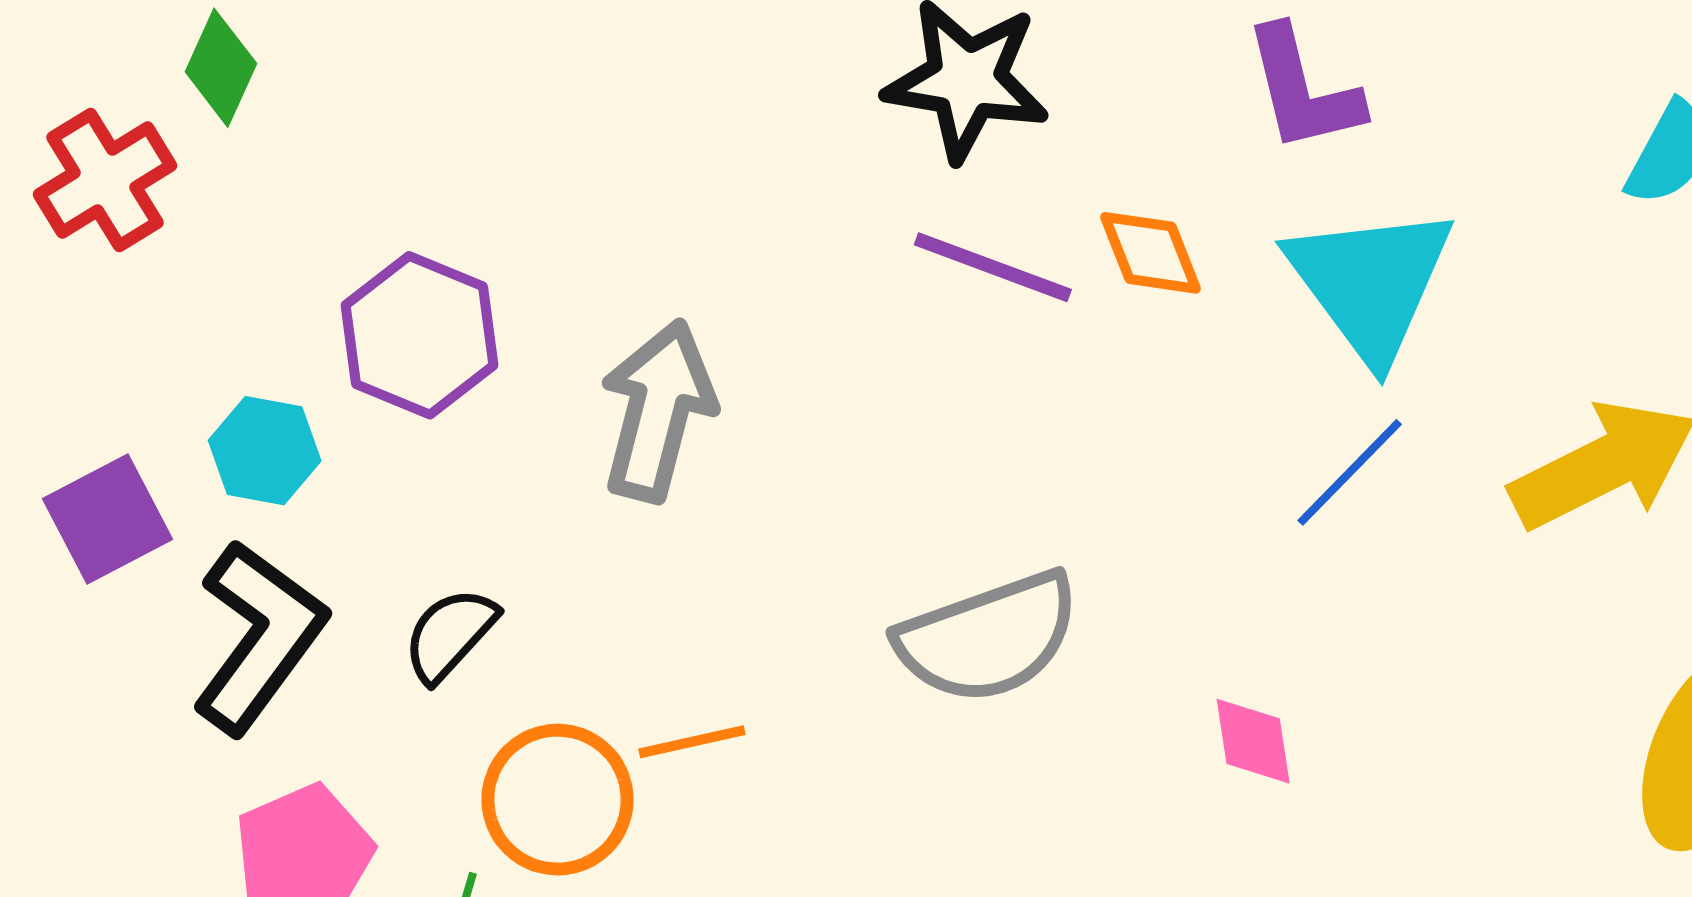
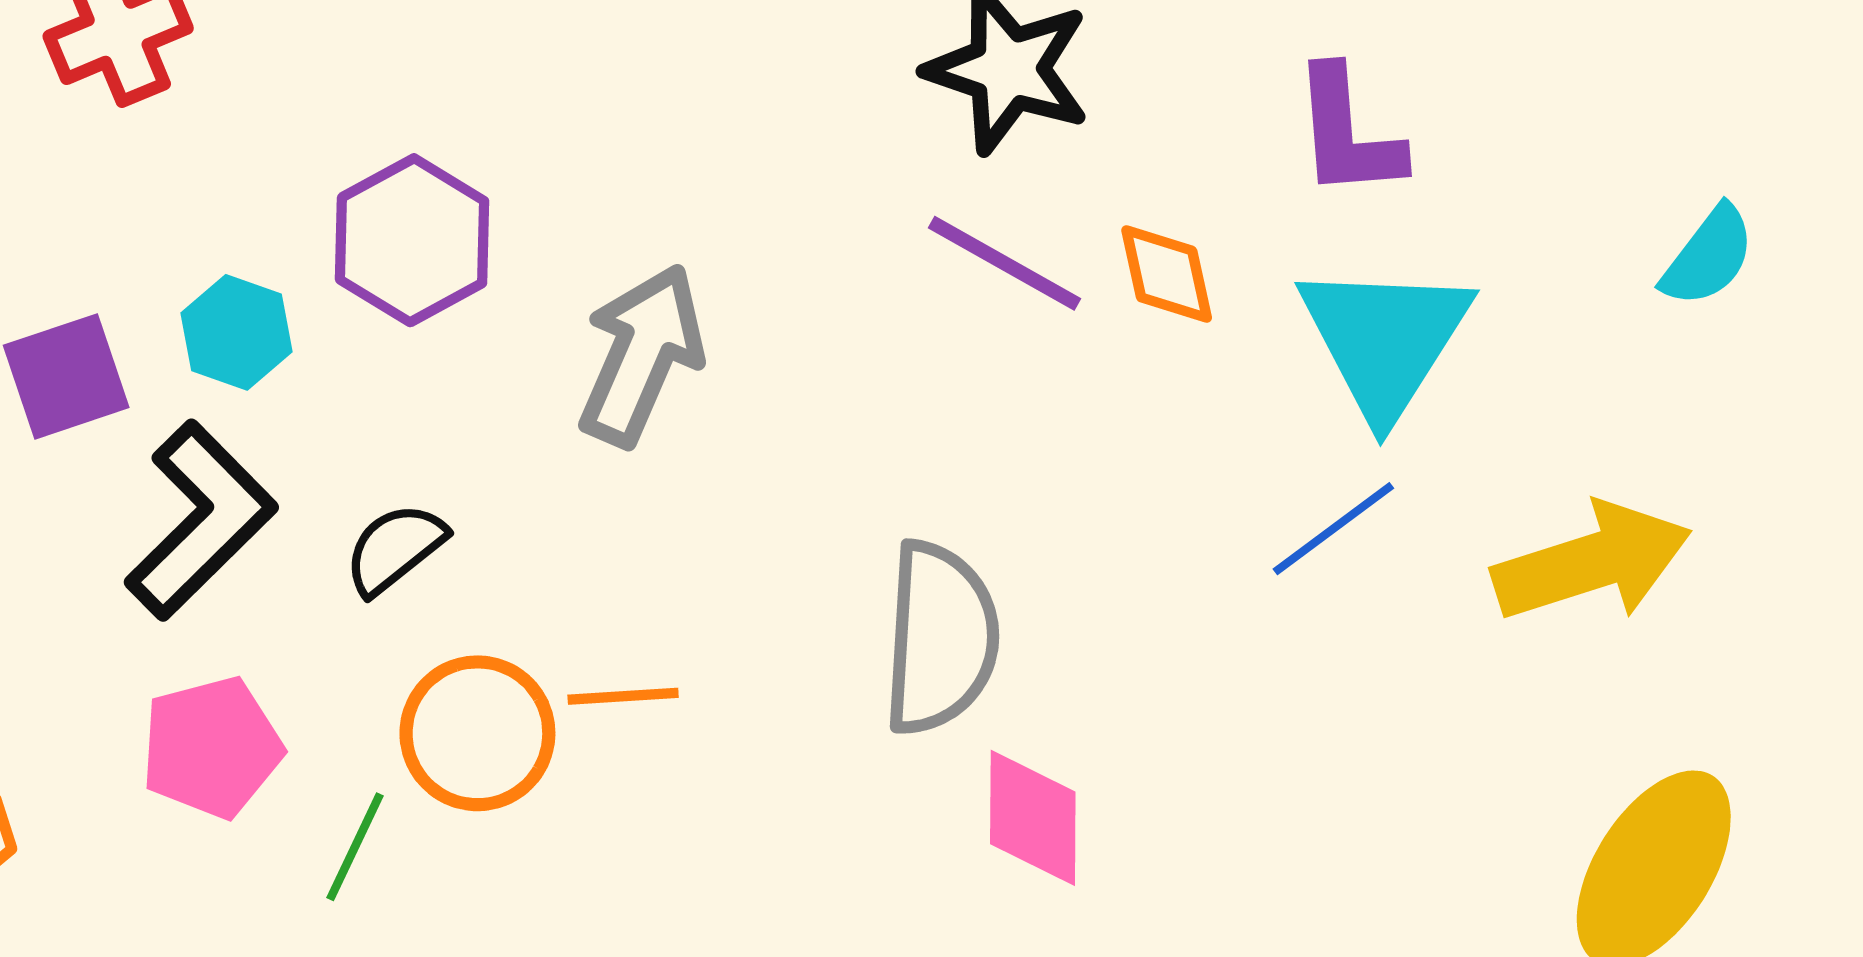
gray semicircle: (988, 637) -> (940, 638), turned -76
pink diamond: (1253, 741) -> (1033, 818), moved, size x1.4

